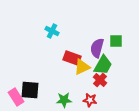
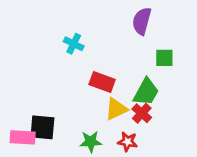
purple semicircle: (97, 48) -> (142, 21), moved
yellow triangle: (82, 67) -> (116, 109), moved
pink rectangle: (16, 97) -> (23, 137), turned -54

